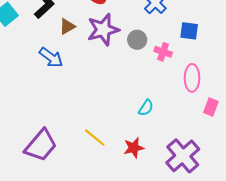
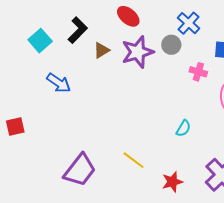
gray circle: (137, 40) -> (171, 45), moved
blue arrow: (51, 57) -> (59, 83), moved
red star: (134, 148) -> (172, 182), moved

